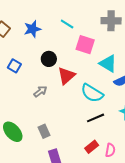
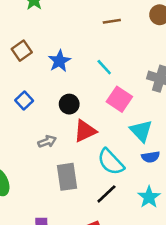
blue star: (32, 29) -> (59, 61), turned -30
black line: (96, 118) -> (106, 194), turned -36
gray rectangle: (44, 131) -> (67, 177), moved, size x1.5

